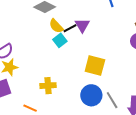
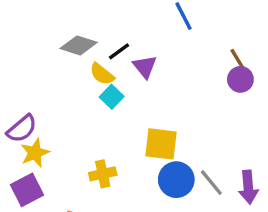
black line: (70, 28) -> (119, 51), moved
yellow square: (95, 65) -> (161, 144), moved

